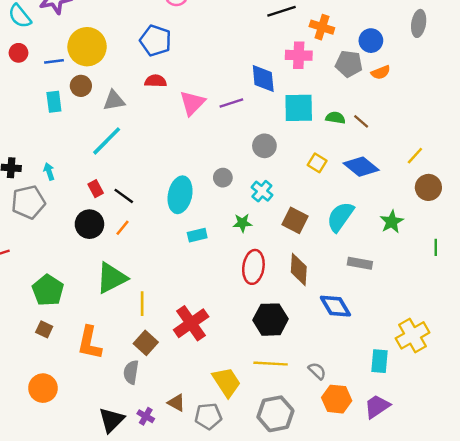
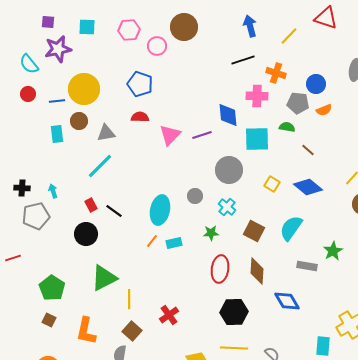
green semicircle: (335, 118) -> (287, 127), moved
gray circle: (264, 146) -> (229, 170), size x1.4
green star: (392, 222) -> (333, 251), moved
orange line: (123, 228) -> (152, 241), moved
red cross: (191, 323) -> (169, 315), size x0.7

